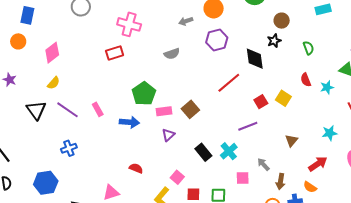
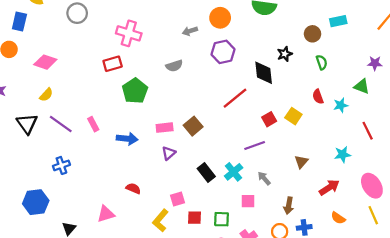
brown circle: (282, 21) -> (312, 34), moved
pink diamond: (52, 53) -> (45, 62), turned 55
green pentagon: (144, 94) -> (135, 91), moved
gray arrow: (263, 164) -> (264, 178), moved
pink square: (177, 177) -> (178, 199), turned 32
orange semicircle: (310, 187) -> (338, 218), moved

